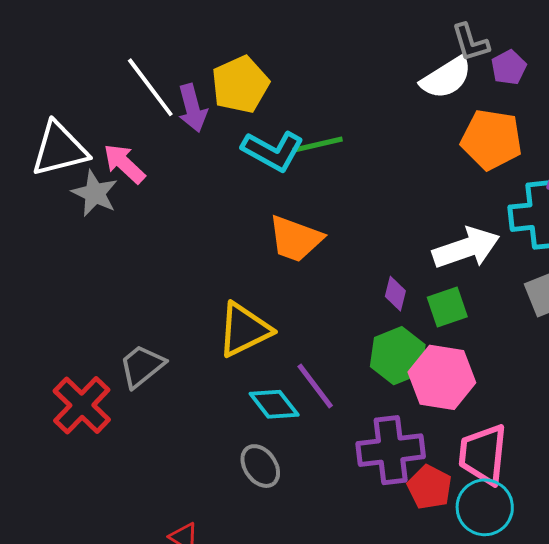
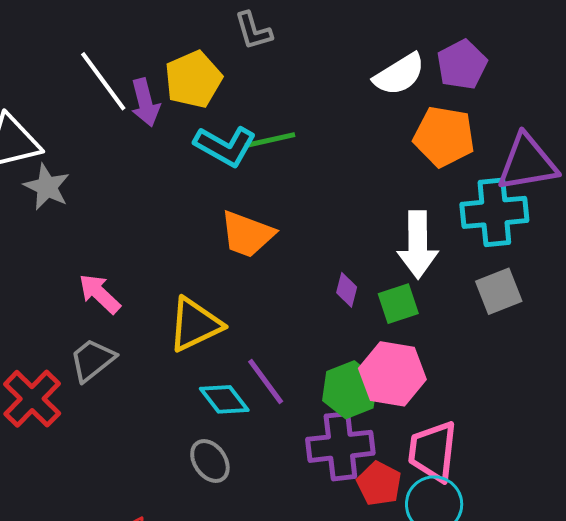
gray L-shape: (470, 42) -> (253, 31), moved
purple pentagon: (509, 67) -> (462, 65), size x1.4
pink arrow: (124, 164) -> (100, 294), moved
white arrow: (466, 248) -> (418, 245), turned 108
green hexagon: (398, 356) -> (350, 390), moved

